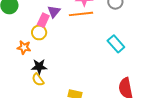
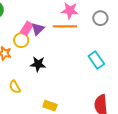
purple triangle: (54, 12) -> (38, 29), moved
black star: (39, 67) -> (38, 64), moved

